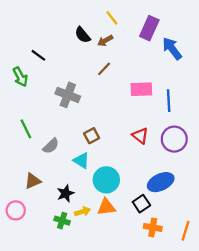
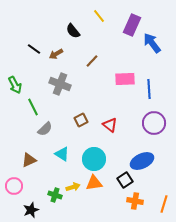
brown arrow: (105, 41) -> (56, 54), moved
green arrow: (20, 77) -> (15, 85), moved
green line: (26, 129) -> (33, 107), moved
red triangle: (140, 136) -> (110, 125), moved
cyan triangle: (81, 161) -> (62, 154), moved
black star: (66, 193) -> (31, 210), moved

